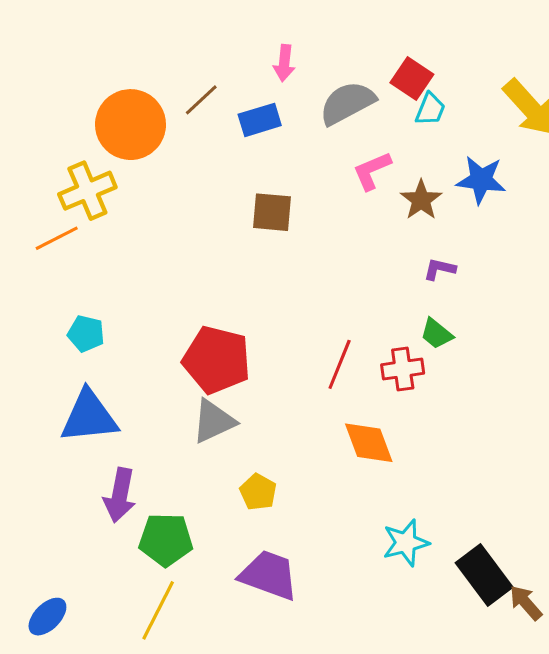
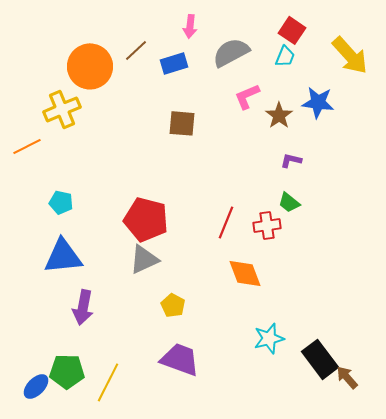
red square: (412, 78) -> (292, 30), moved
orange line: (57, 238) -> (27, 146), moved
green pentagon: (166, 540) -> (67, 371), moved

